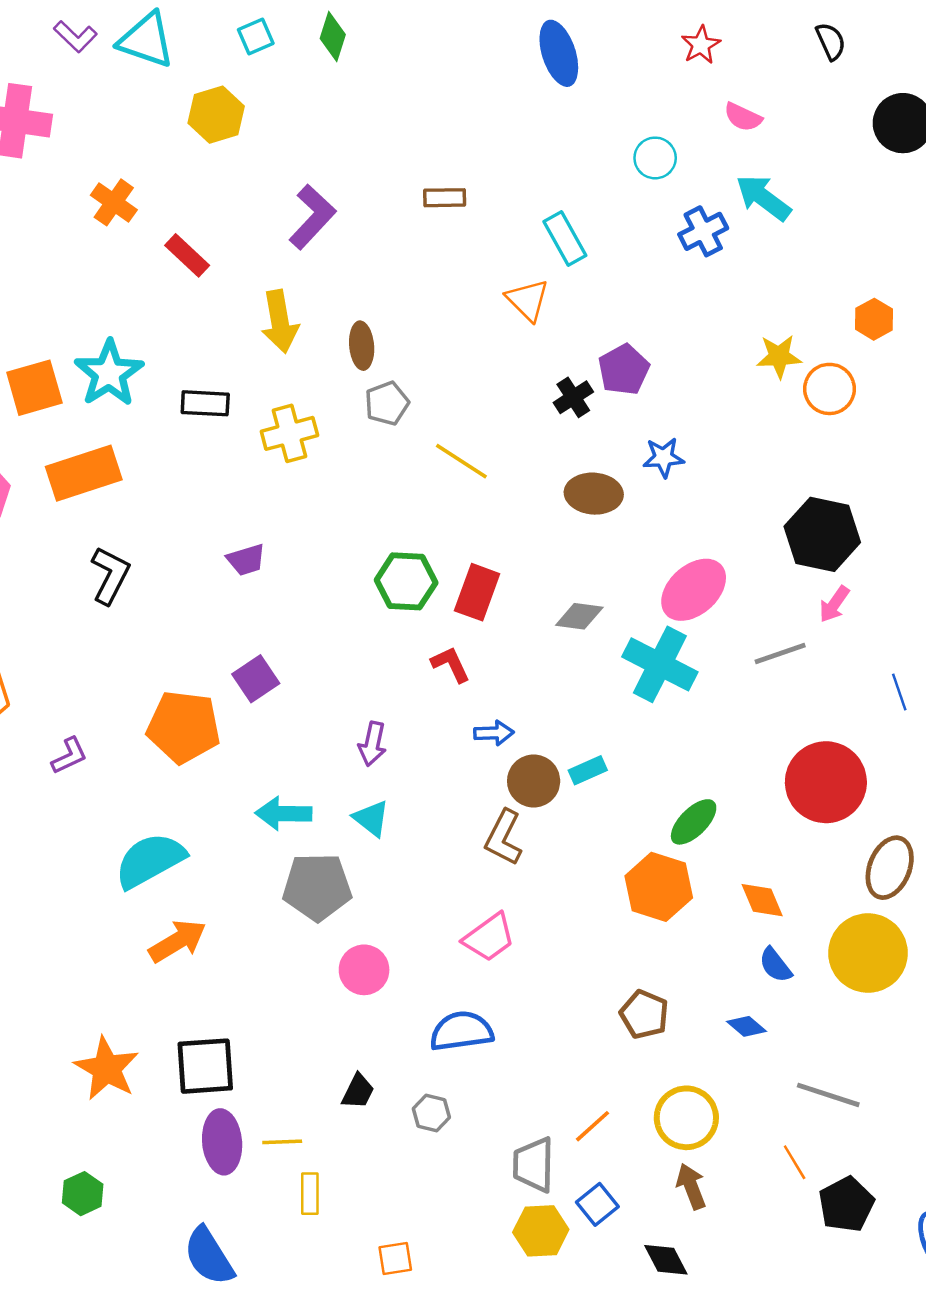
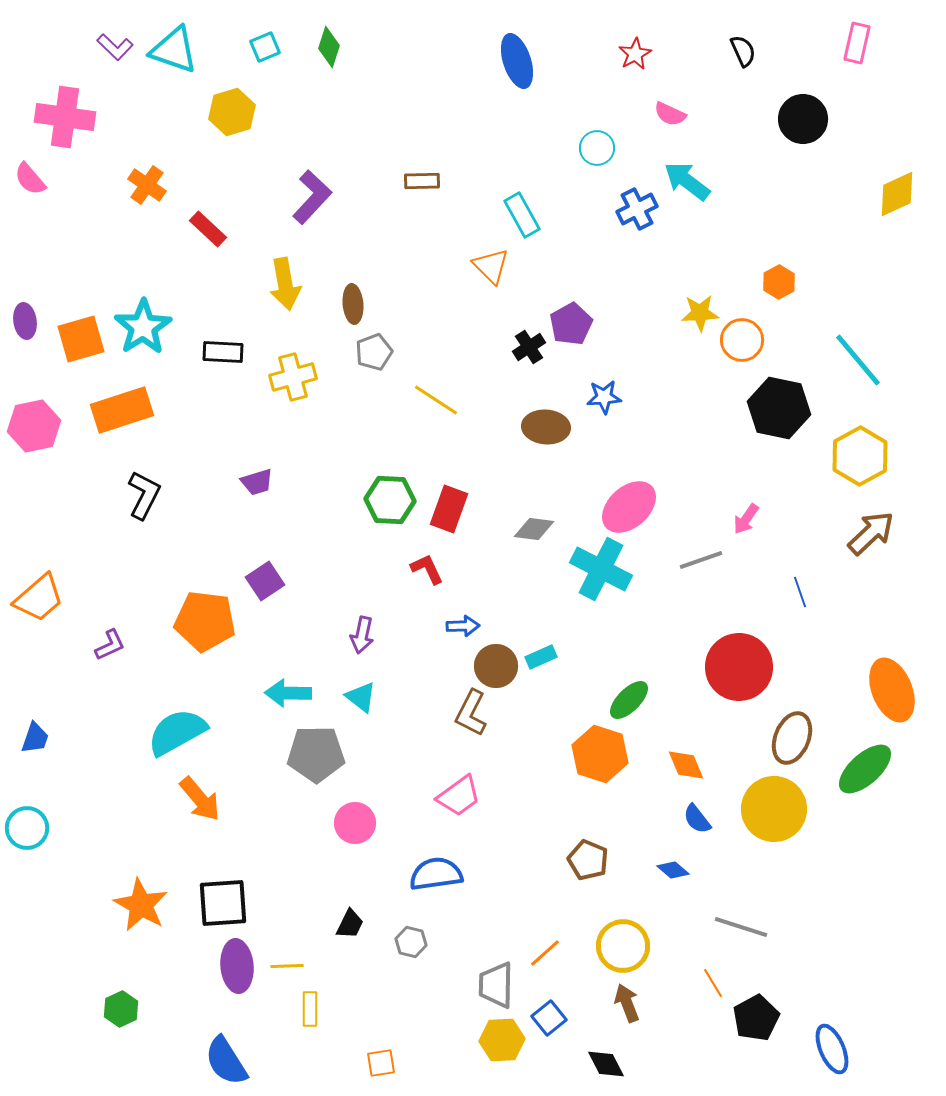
black hexagon: (822, 534) -> (779, 408), moved
orange arrow: (178, 941) -> (200, 799), turned 81

